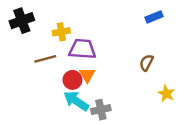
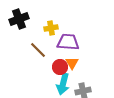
brown line: (45, 59) -> (38, 50), turned 60
cyan arrow: (76, 101) -> (63, 84), turned -110

